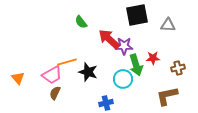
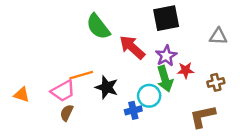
green semicircle: (81, 22) -> (98, 27), size x1.6
gray triangle: (168, 25) -> (218, 36), moved
purple star: (124, 46) -> (166, 56), moved, turned -30
orange triangle: (18, 78) -> (22, 95), turned -32
blue cross: (106, 103) -> (133, 110), moved

